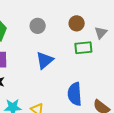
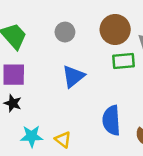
brown circle: (77, 23) -> (115, 29), size x1.5

